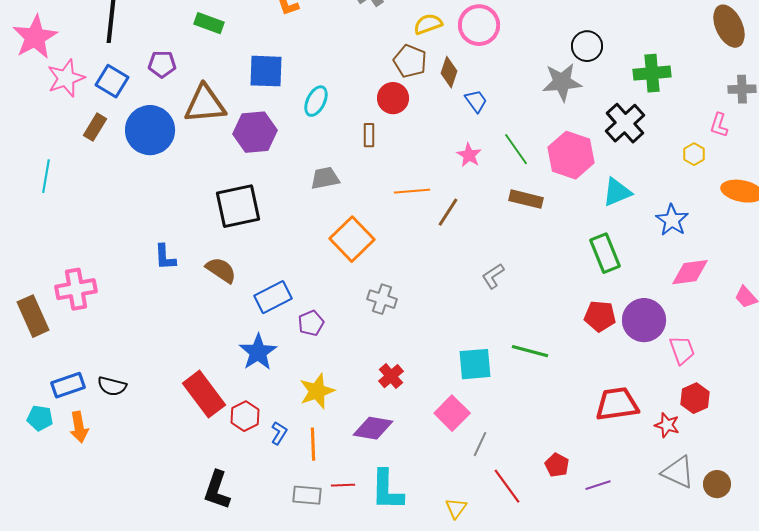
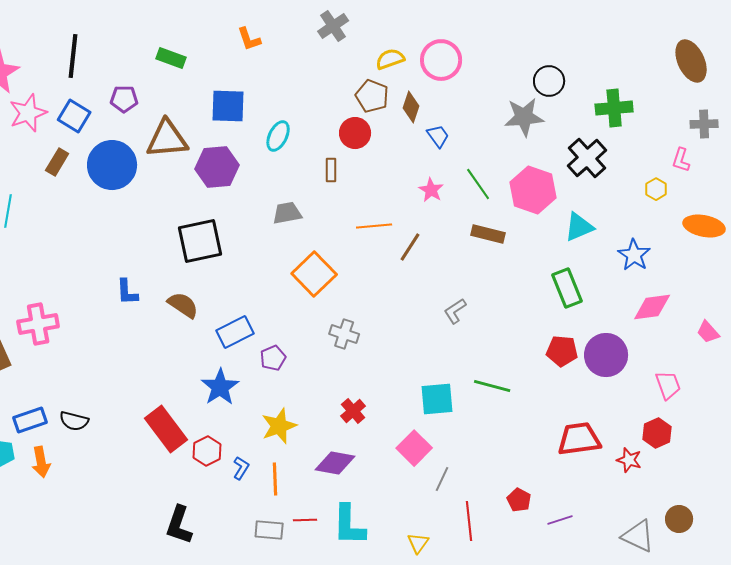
pink trapezoid: (682, 350) -> (668, 385), moved
gray triangle: (678, 472) -> (638, 536), moved
red line: (507, 486) -> (469, 521), turned 30

